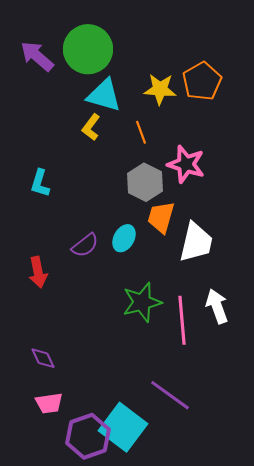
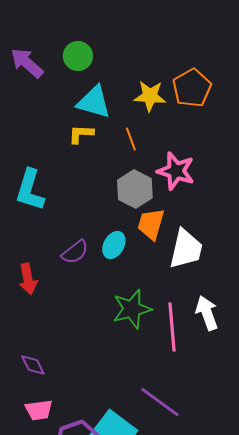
green circle: (88, 49) -> (78, 56), size x0.6
yellow L-shape: (91, 127) -> (81, 134), turned 56
cyan L-shape: (40, 183) -> (30, 190), size x1.5

